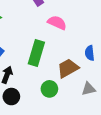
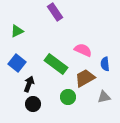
pink semicircle: (57, 23) -> (83, 50), moved
green rectangle: (36, 53) -> (56, 64), turned -70

